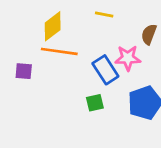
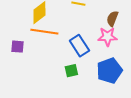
pink star: (128, 58) -> (107, 37), moved

